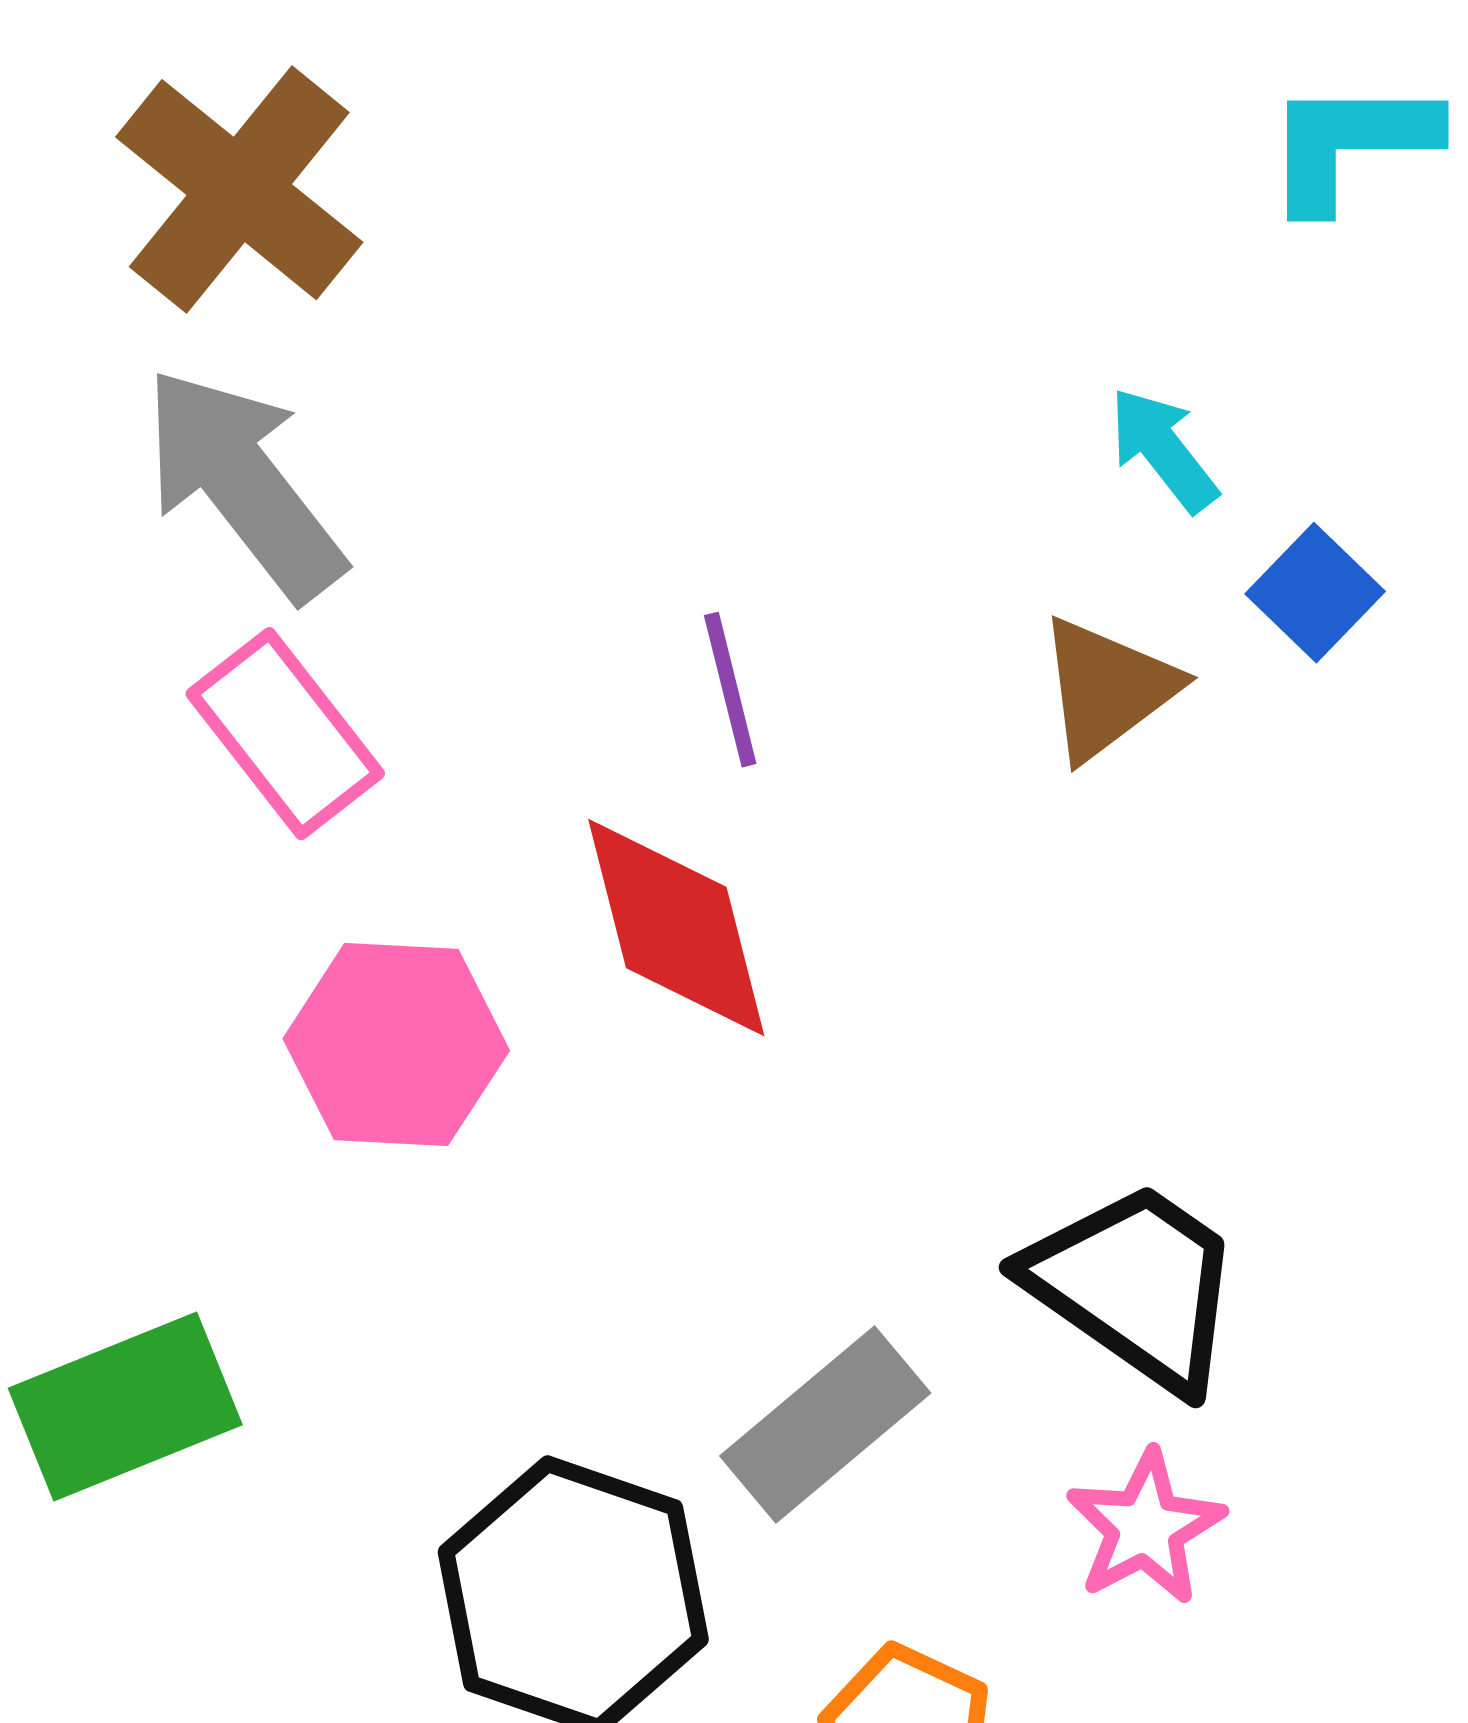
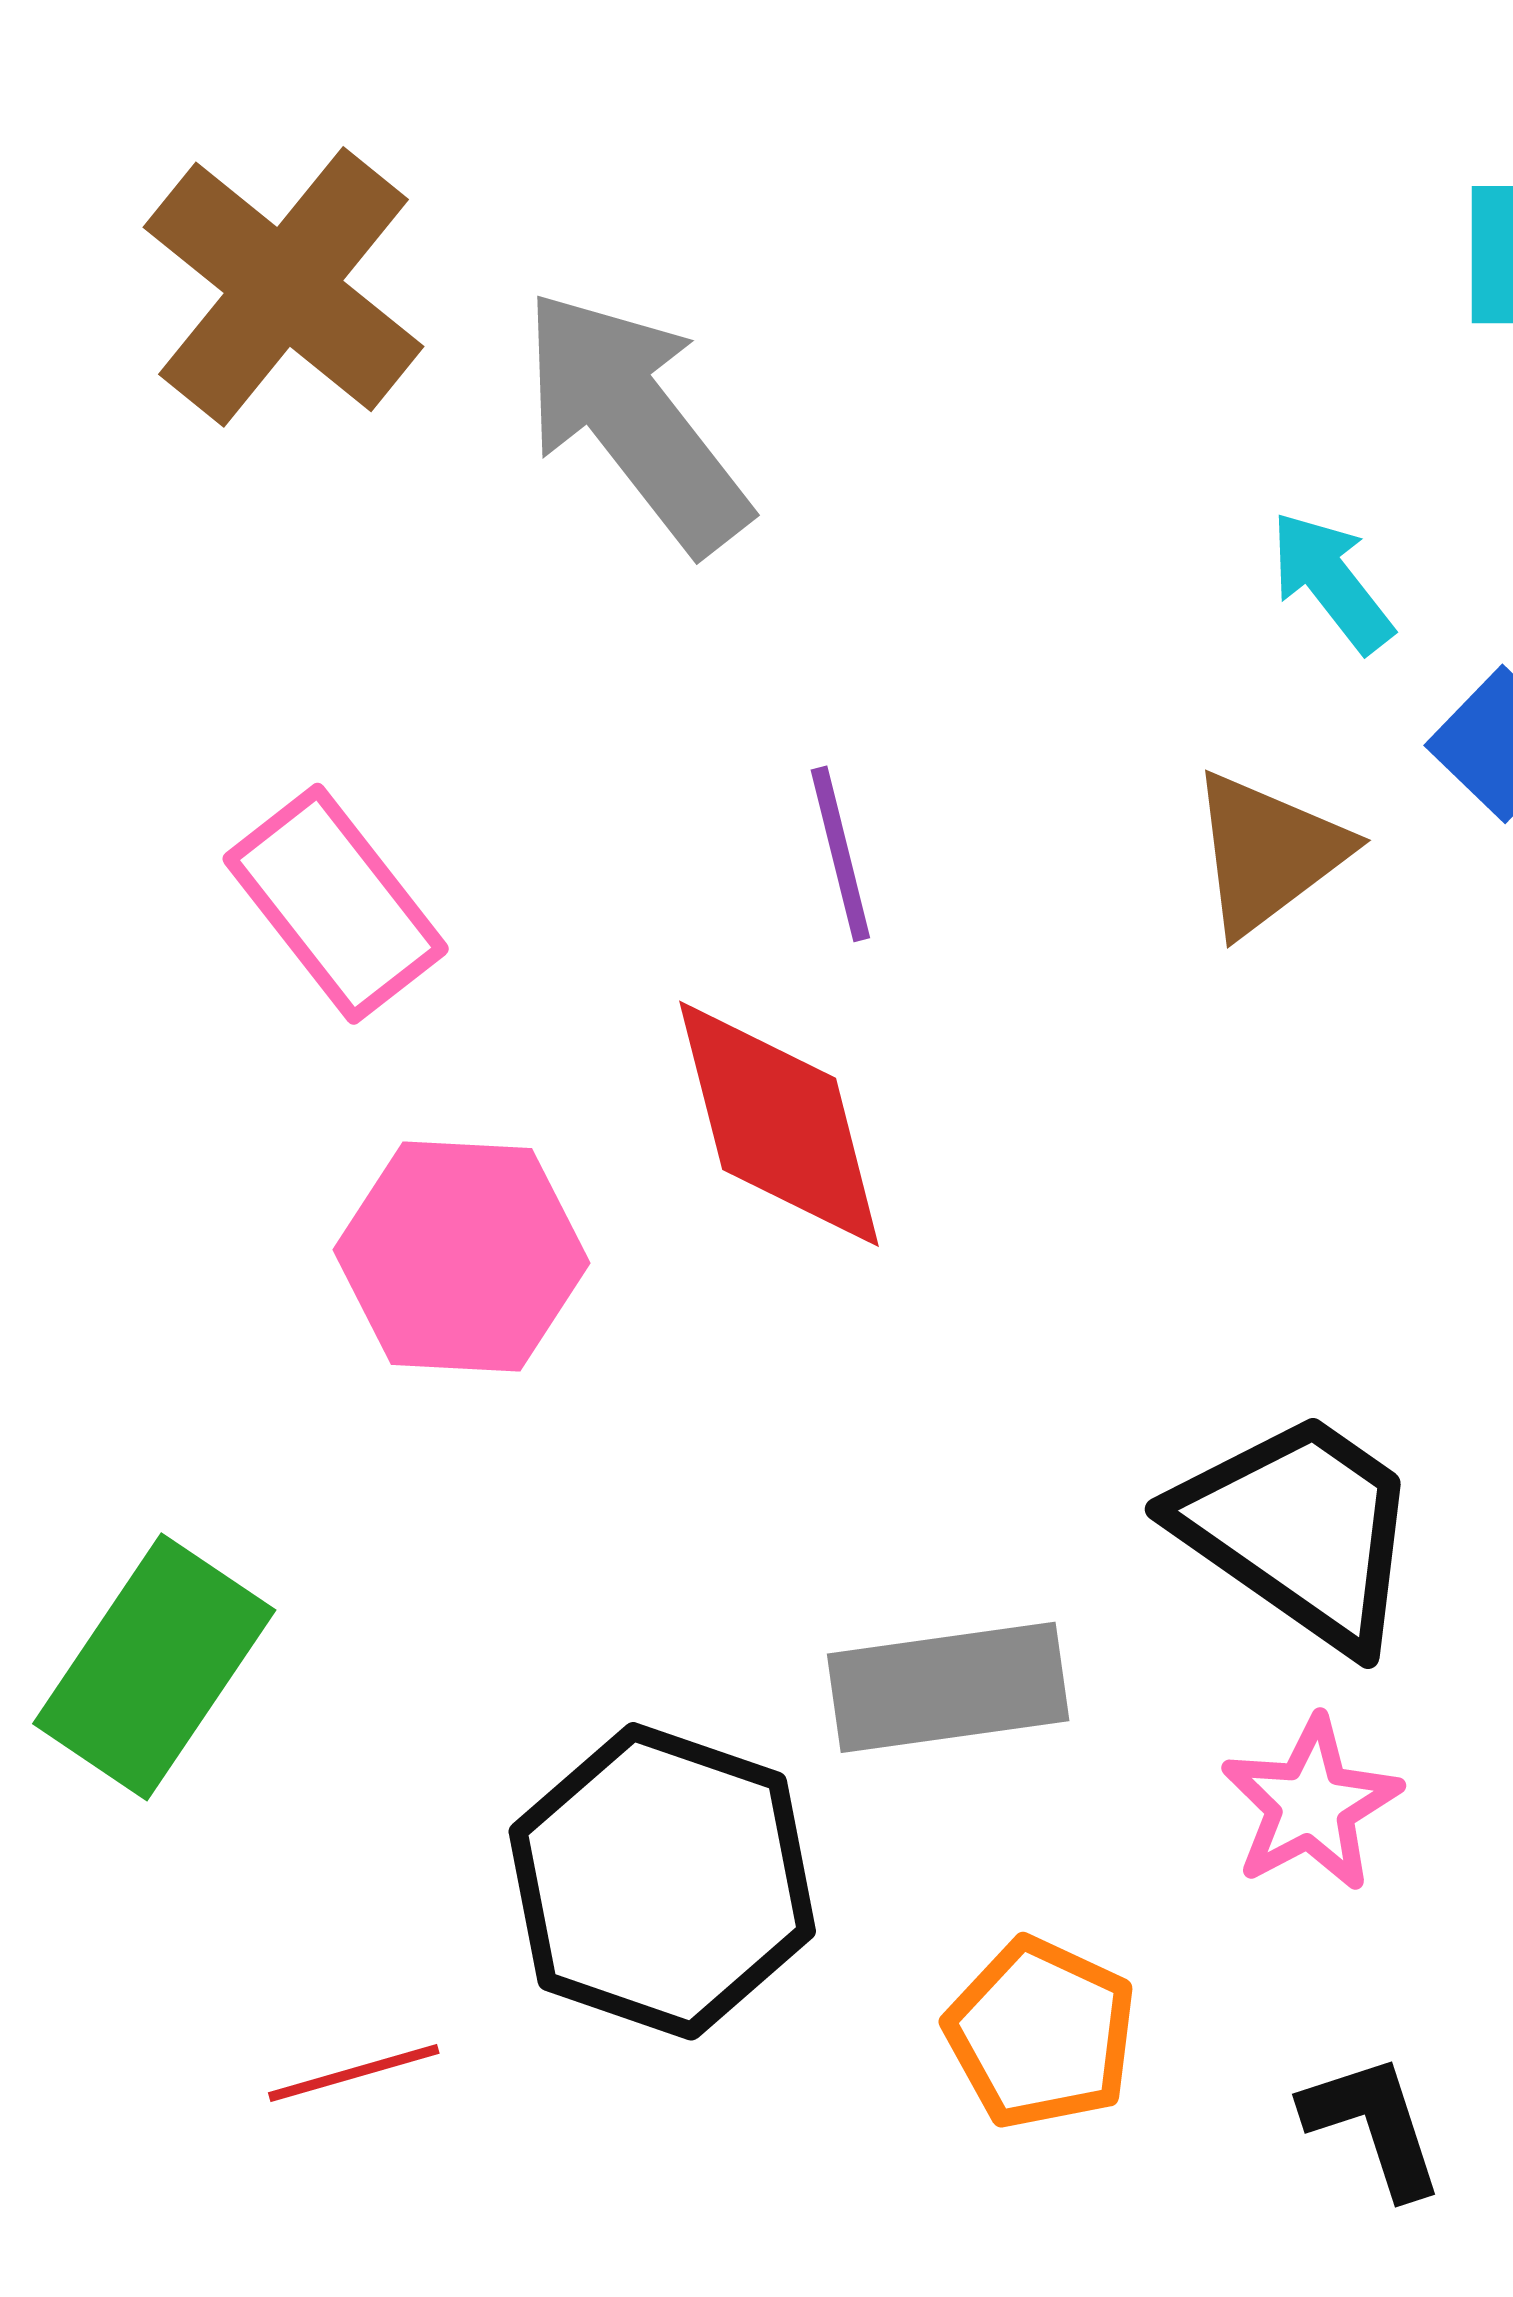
gray arrow: (243, 484) -> (635, 421), moved
green rectangle: (125, 1407) -> (154, 1667), turned -34
gray rectangle: (825, 1425) -> (948, 1687), turned 32

